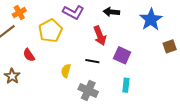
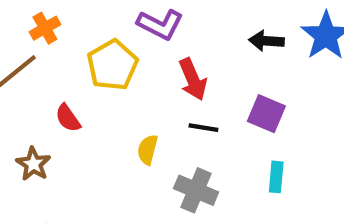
black arrow: (111, 12) -> (266, 41), moved
red arrow: (100, 36) -> (193, 79), moved

